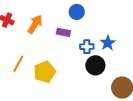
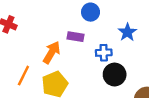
orange arrow: (35, 24) -> (52, 52), moved
blue star: (108, 43) -> (127, 32), moved

